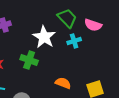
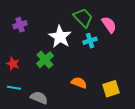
pink semicircle: (93, 25) -> (109, 25), turned -144
green cross: (29, 60) -> (45, 60), turned 30

